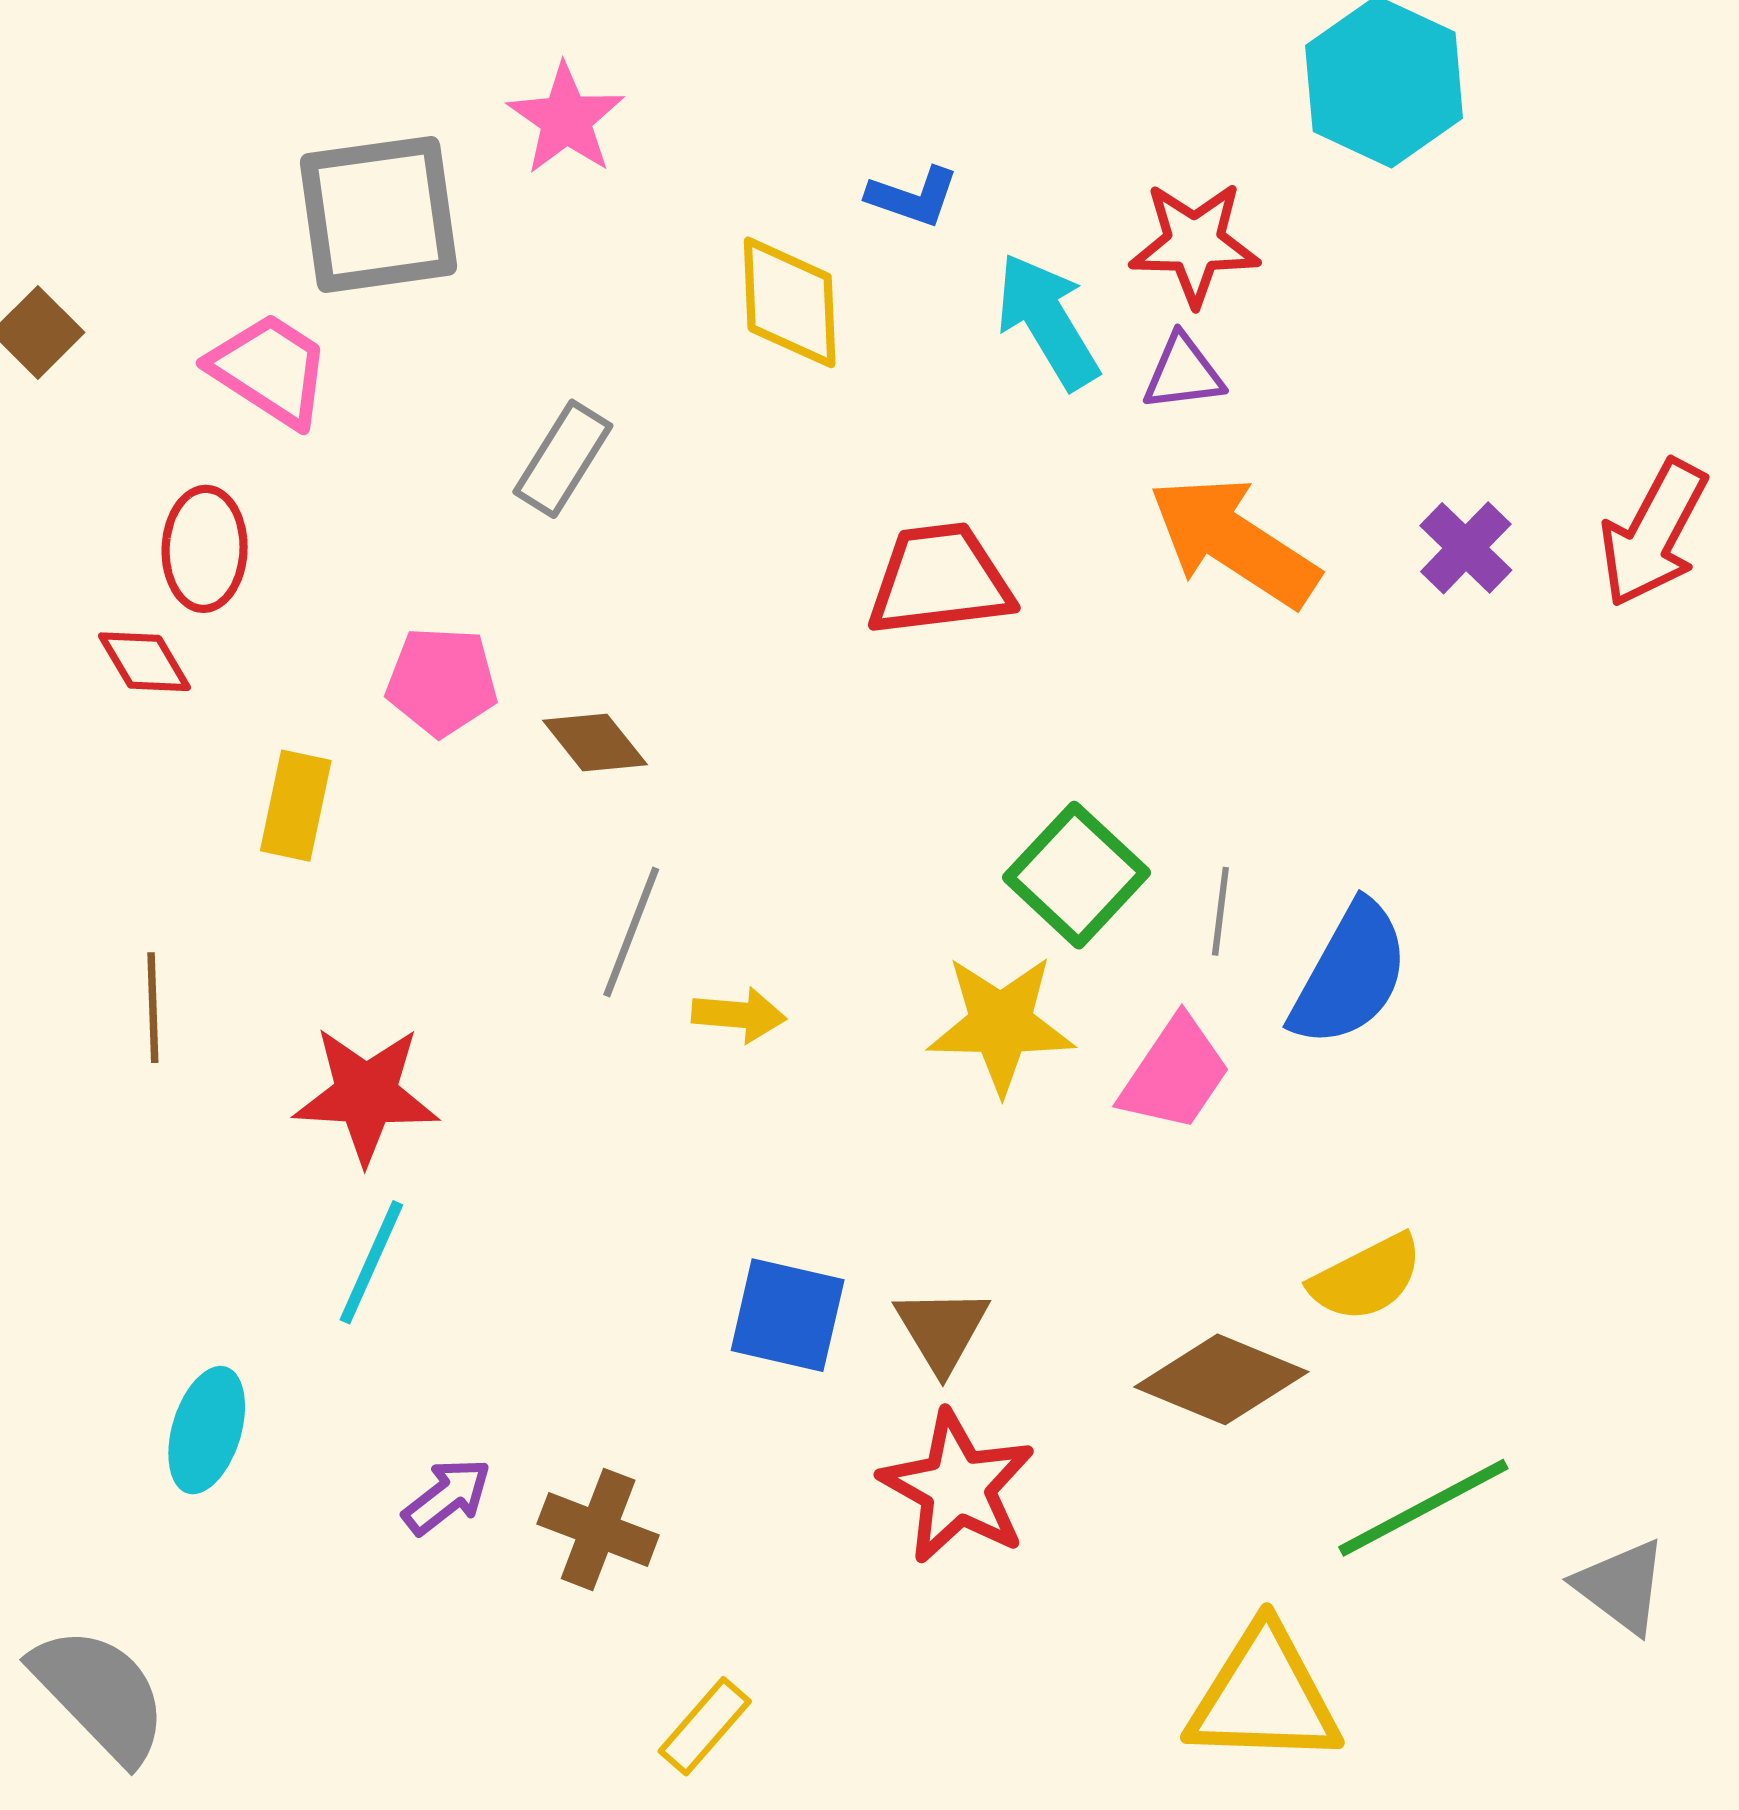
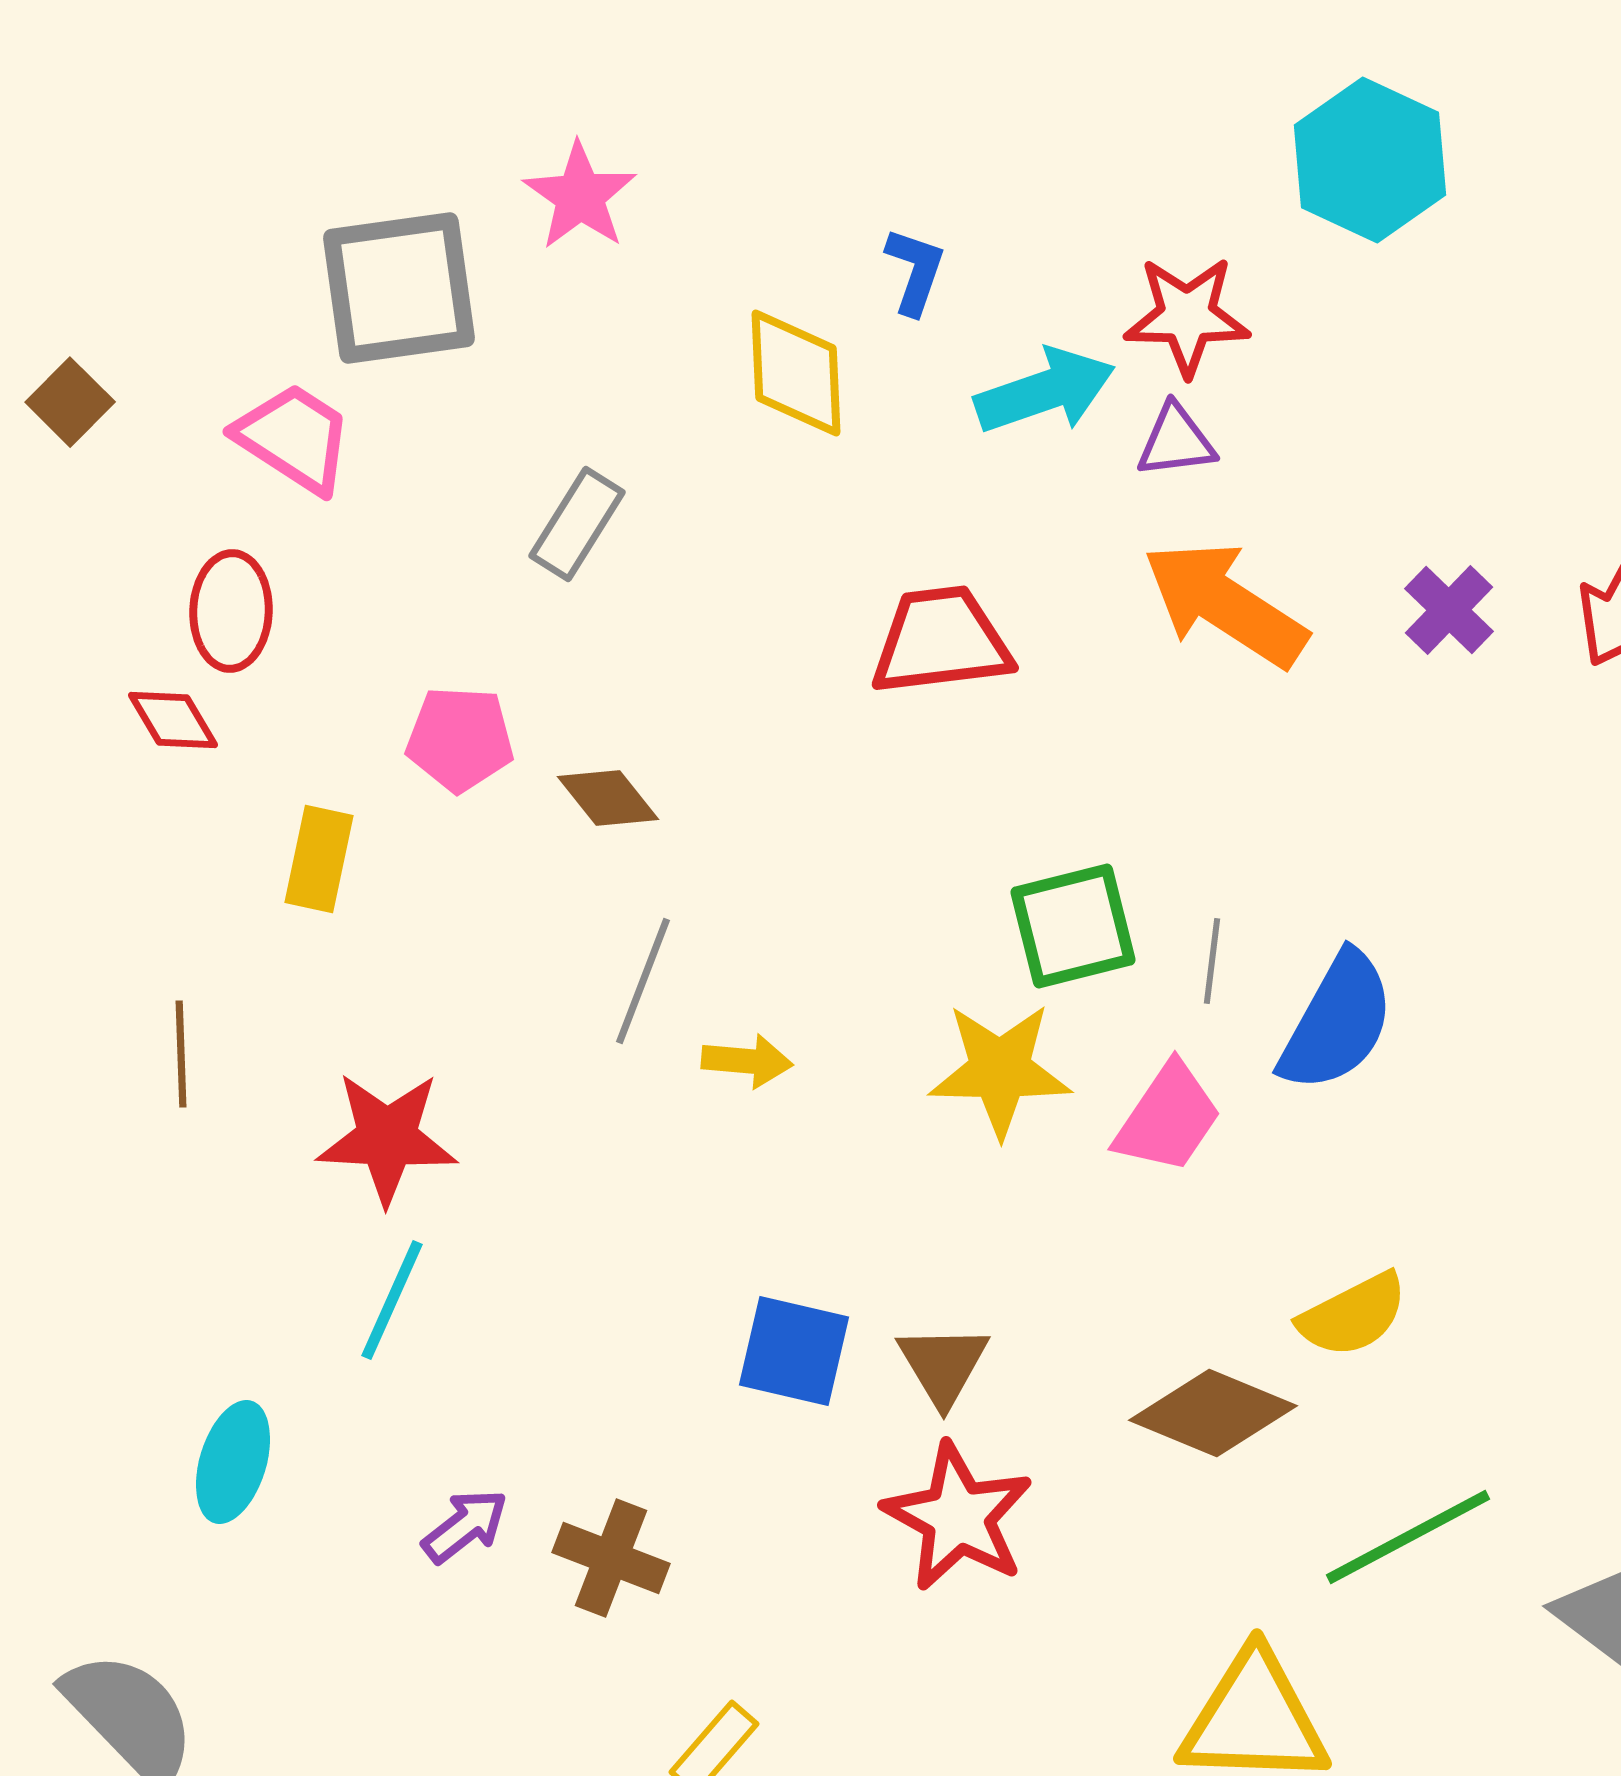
blue L-shape: (913, 197) -> (915, 271), turned -90
cyan arrow: (1047, 321) -> (1045, 391), turned 102
green square: (1076, 875) -> (1073, 926), turned 33

